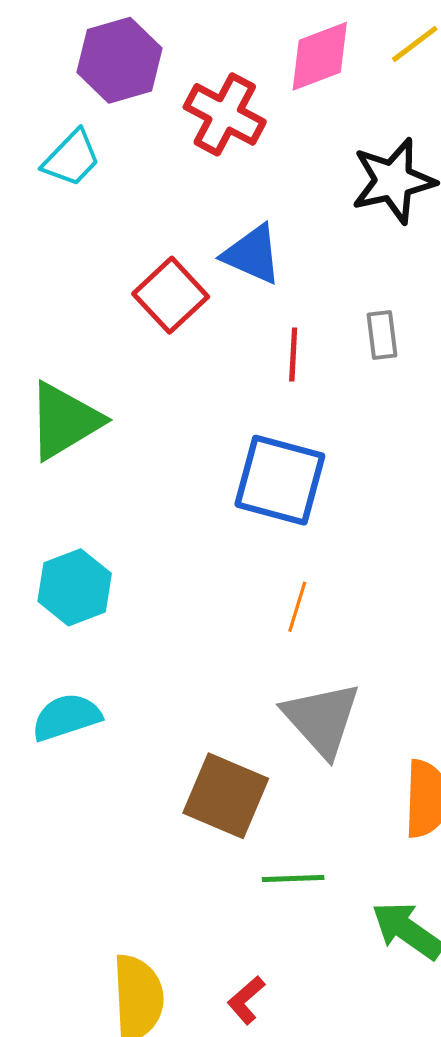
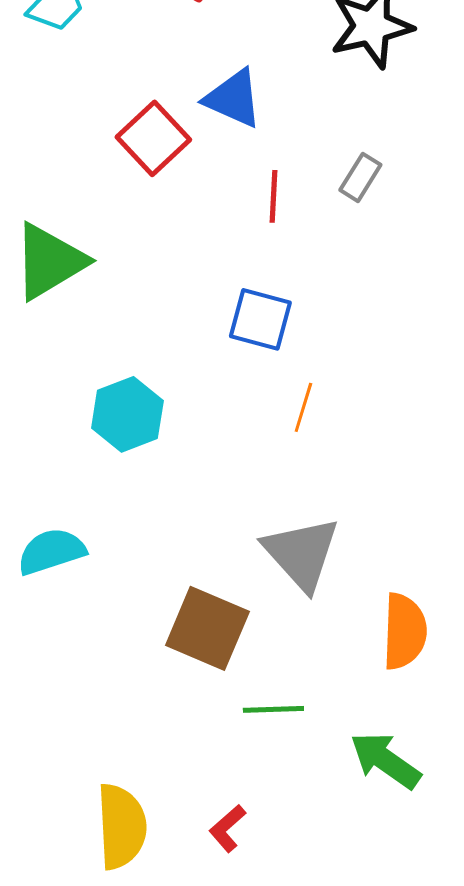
gray rectangle: (382, 335) -> (360, 177), turned 39
blue square: (280, 480) -> (260, 319), size x0.7
cyan hexagon: (75, 587) -> (127, 414), moved
orange line: (297, 607) -> (303, 407), moved

